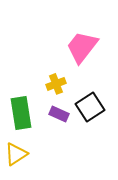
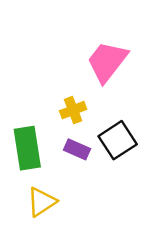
yellow triangle: (16, 154) -> (42, 202), moved

